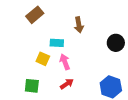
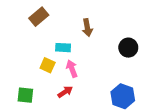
red arrow: (67, 84) -> (65, 92), moved
green square: (32, 86) -> (25, 95), moved

